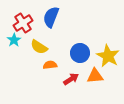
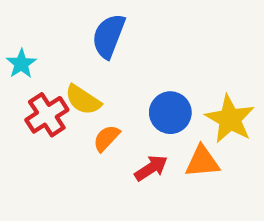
red cross: (23, 23) -> (47, 115), moved
cyan star: (14, 40) -> (21, 64), moved
orange semicircle: (50, 65) -> (106, 138), turned -40

